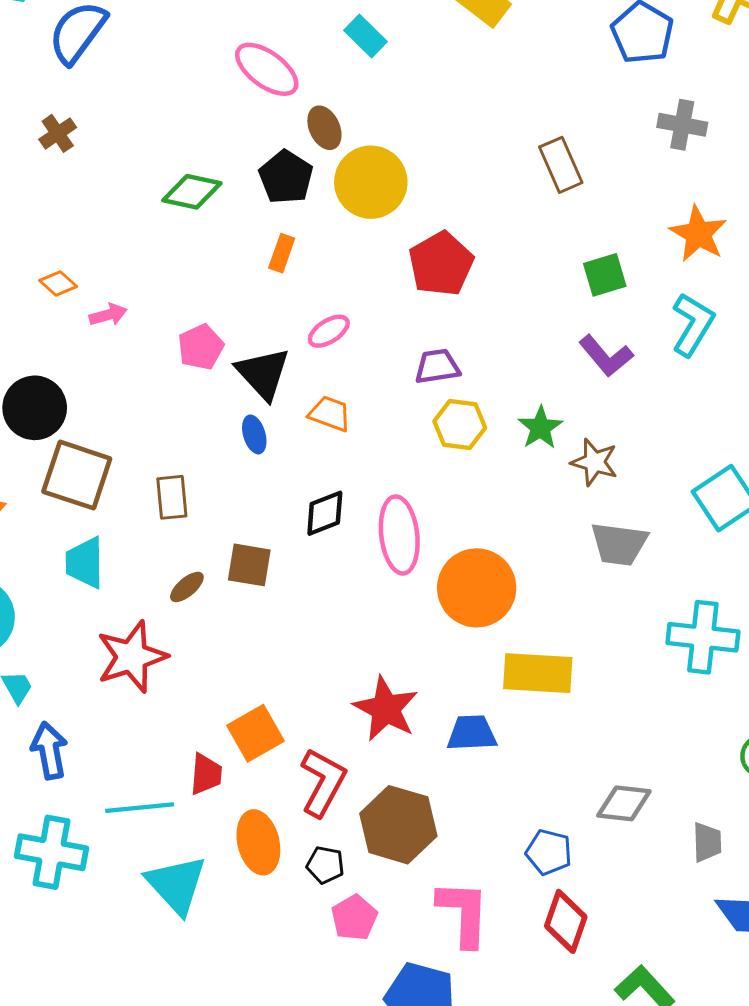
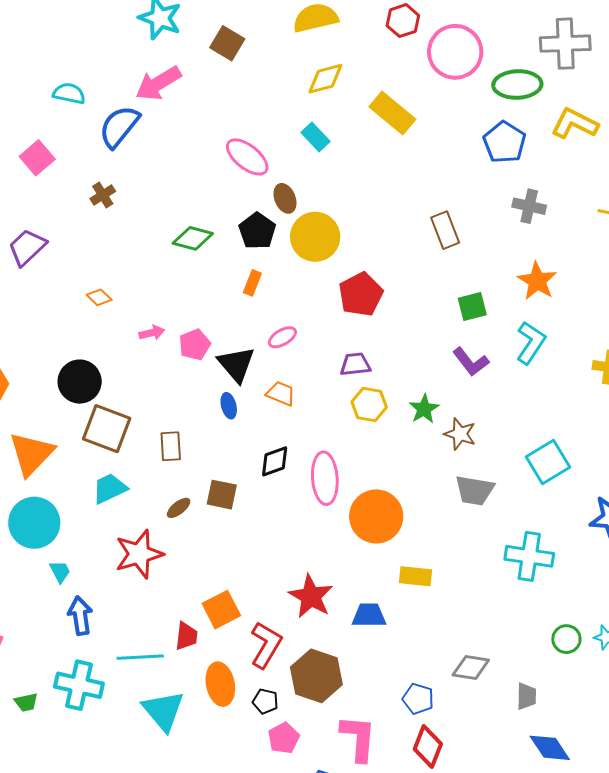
pink arrow: (108, 315) -> (152, 333), moved
cyan trapezoid: (85, 563) -> (110, 488), turned 63
yellow rectangle: (538, 673) -> (416, 576), size x0.7

